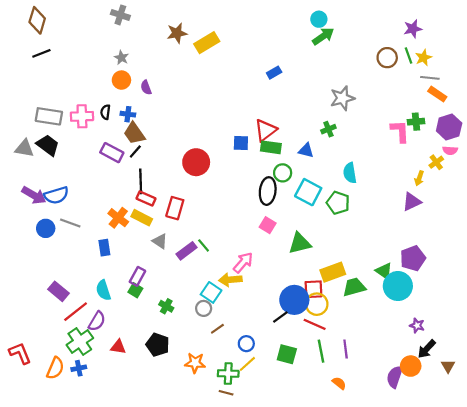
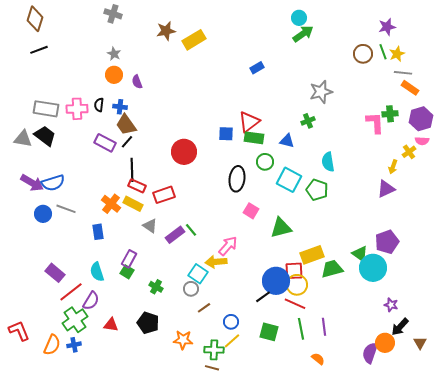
black ellipse: (268, 191) -> (237, 179), moved
red rectangle: (175, 208) -> (164, 195), turned 55

